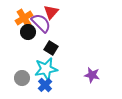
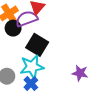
purple semicircle: (41, 23) -> (27, 19), turned -65
black square: (51, 48) -> (37, 45), size x1.5

